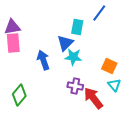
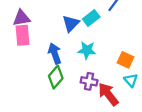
cyan rectangle: (77, 27) -> (91, 18), turned 42
blue triangle: (65, 43) -> (71, 23), moved
green diamond: (19, 95) -> (56, 77), moved

